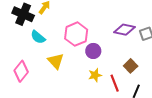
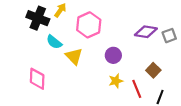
pink hexagon: (76, 34) -> (89, 25), moved
yellow triangle: (56, 61) -> (74, 56), moved
pink diamond: (21, 71) -> (37, 79), turned -35

